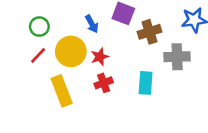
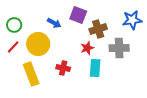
blue arrow: (92, 24) -> (54, 23), turned -32
red star: (100, 57) -> (87, 48), moved
red cross: (104, 83) -> (63, 68), turned 32

